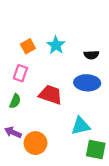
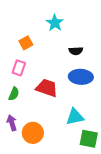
cyan star: (56, 45) -> (55, 23), moved
black semicircle: (91, 55) -> (76, 51), moved
purple arrow: (13, 132) -> (12, 123), turned 49

